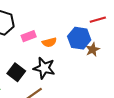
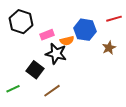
blue hexagon: (79, 38) -> (85, 30), moved
black star: (44, 68) -> (56, 54), moved

